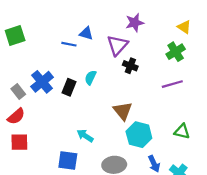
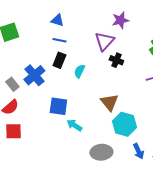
blue triangle: (86, 33) -> (57, 20), moved
black rectangle: (69, 87) -> (59, 60), moved
blue square: (68, 160) -> (58, 106), moved

